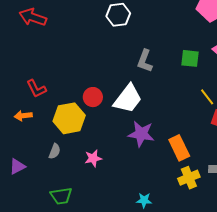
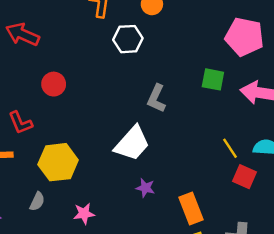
green square: (190, 58) -> (213, 79), moved
red circle: (93, 97) -> (54, 84), moved
purple star: (141, 134) -> (145, 188), size x0.6

